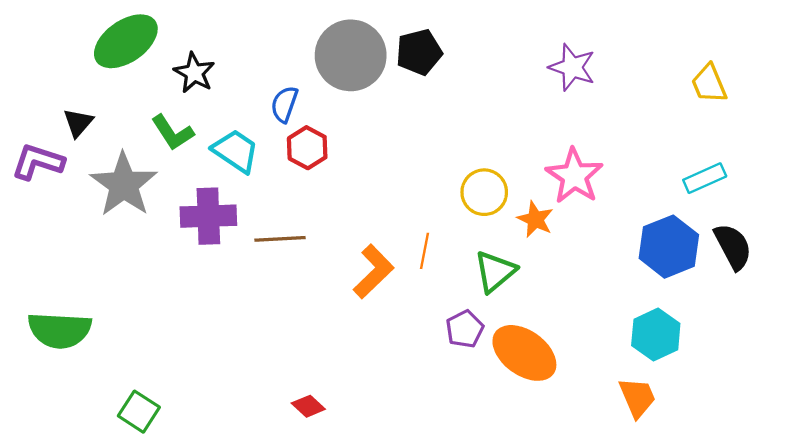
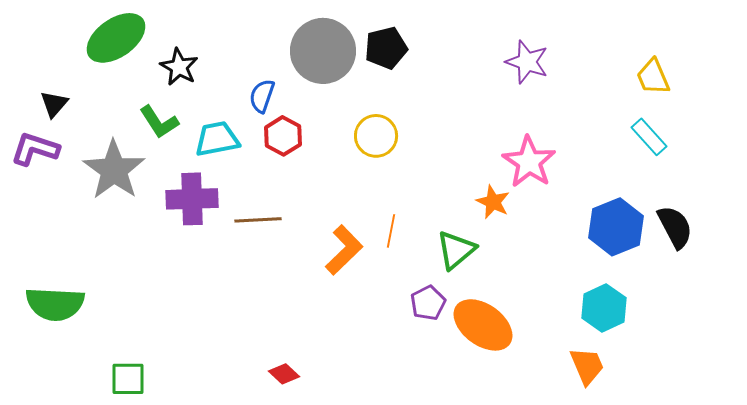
black triangle: (78, 123) -> (54, 104), moved
cyan trapezoid: (236, 151) -> (217, 139), turned -45
cyan rectangle: (705, 178) -> (649, 137), moved, turned 72
yellow circle: (484, 192) -> (376, 136), moved
green square: (139, 412) -> (128, 379), turned -33

